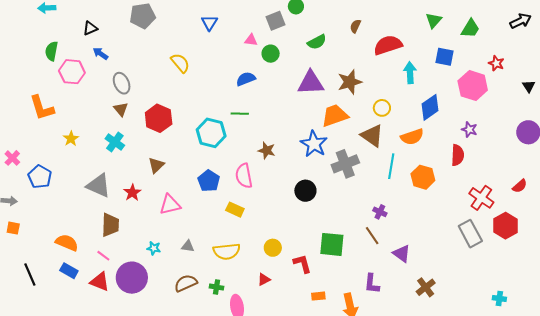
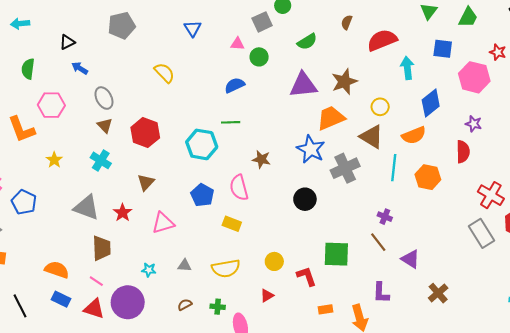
pink hexagon: (72, 72) -> (51, 105), moved
brown semicircle: (186, 283) -> (185, 305), size x0.6

